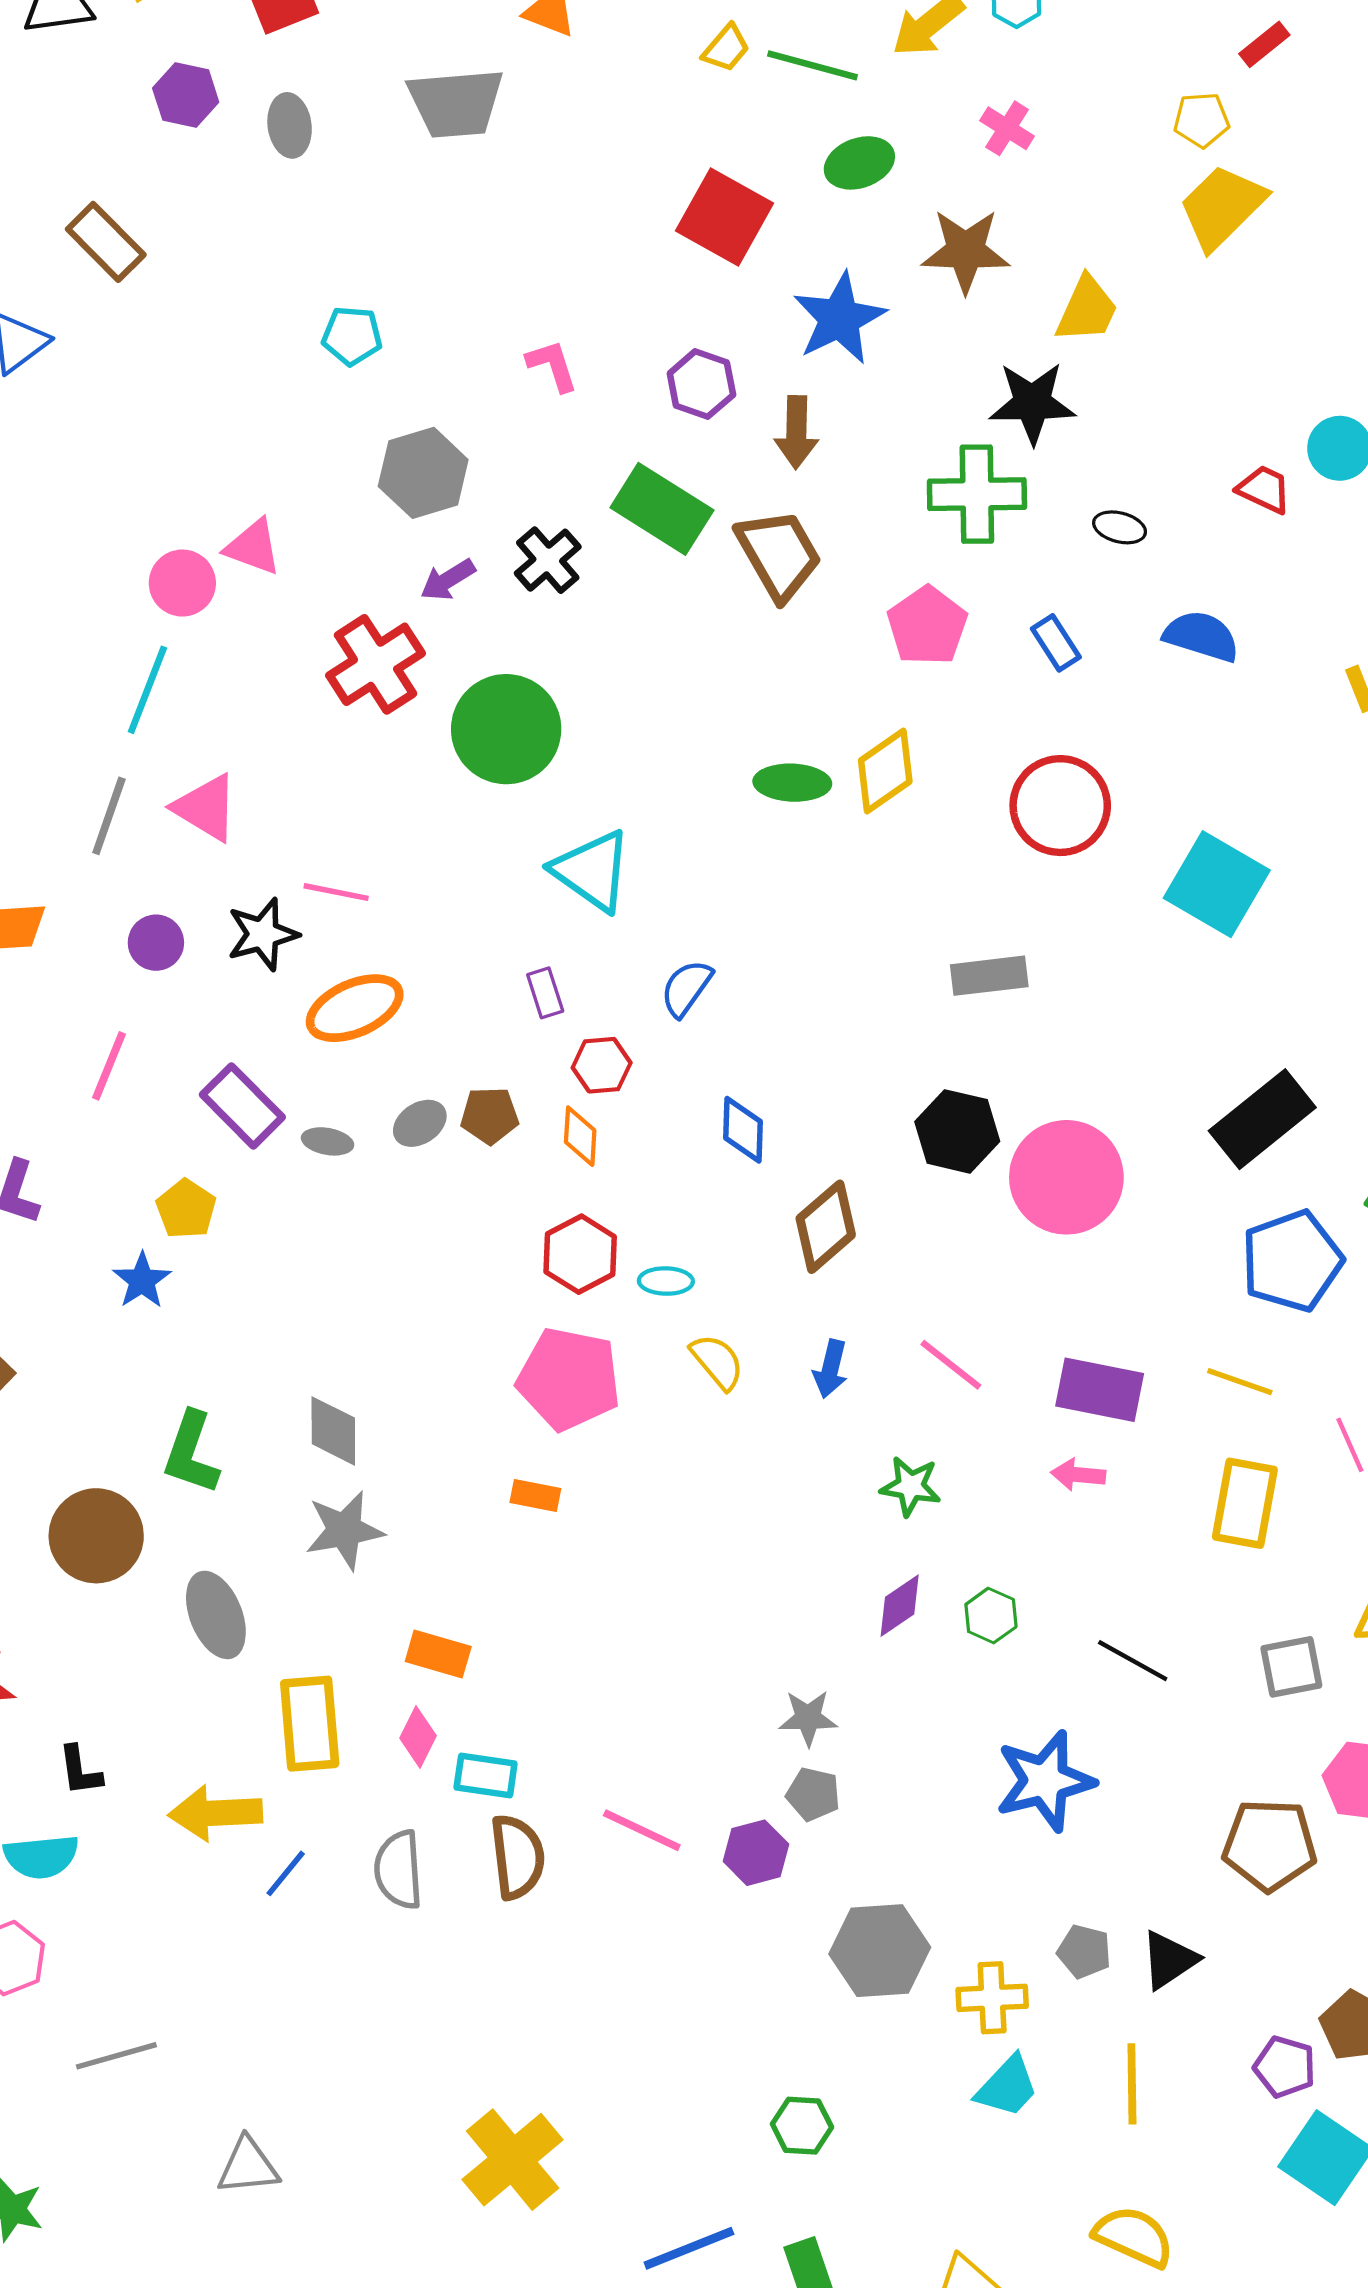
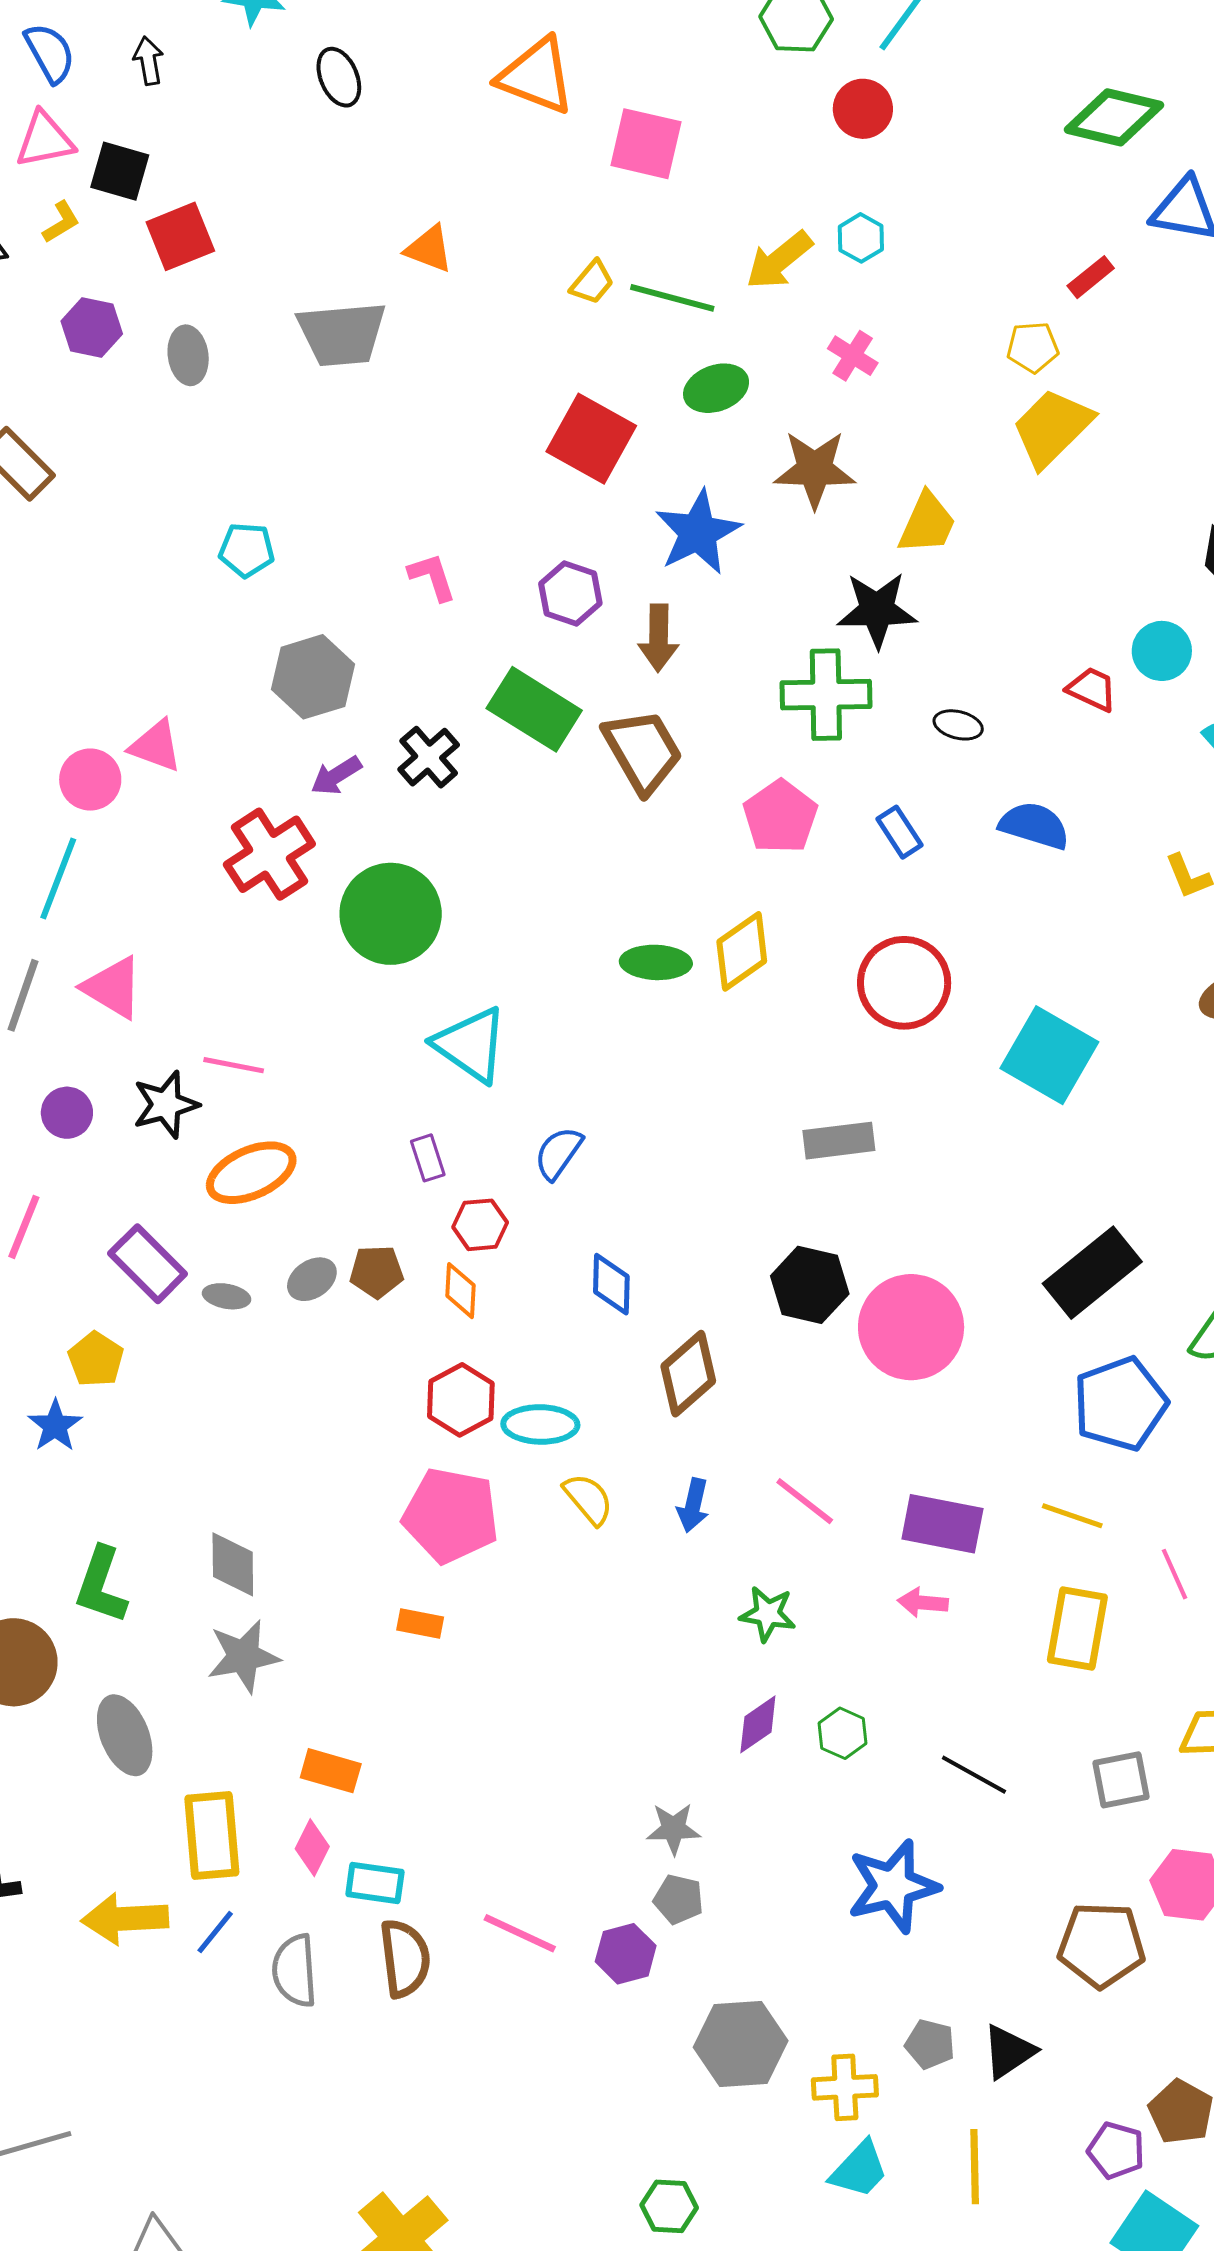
cyan ellipse: (666, 1281) -> (540, 1424), size x1.5
blue line: (286, 1873) -> (215, 1932), moved

